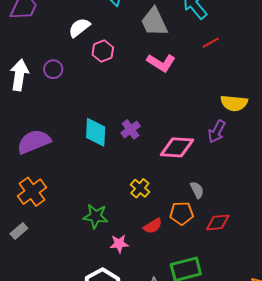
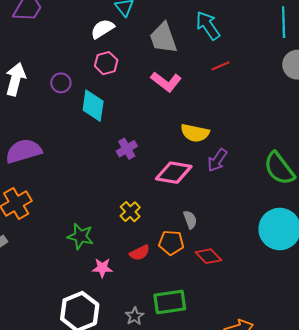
white semicircle: (79, 28) -> (102, 29), moved
purple circle: (53, 69) -> (61, 83), moved
yellow semicircle: (234, 103) -> (195, 133), moved
cyan diamond: (96, 132) -> (93, 106), moved
red diamond: (218, 222) -> (208, 256), turned 45

